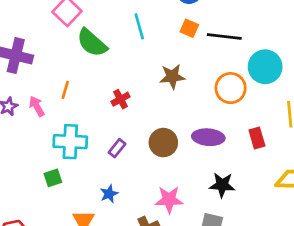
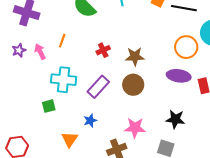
brown star: (172, 77) -> (135, 56), moved
purple ellipse: (208, 137) -> (179, 76), moved
purple rectangle: (117, 148) -> (98, 87), size x1.6

